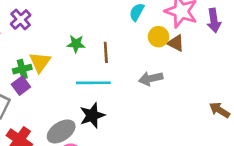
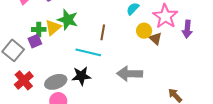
green star: (76, 44) -> (68, 20), moved, size x1.5
gray arrow: (151, 78) -> (130, 74), moved, size x1.4

